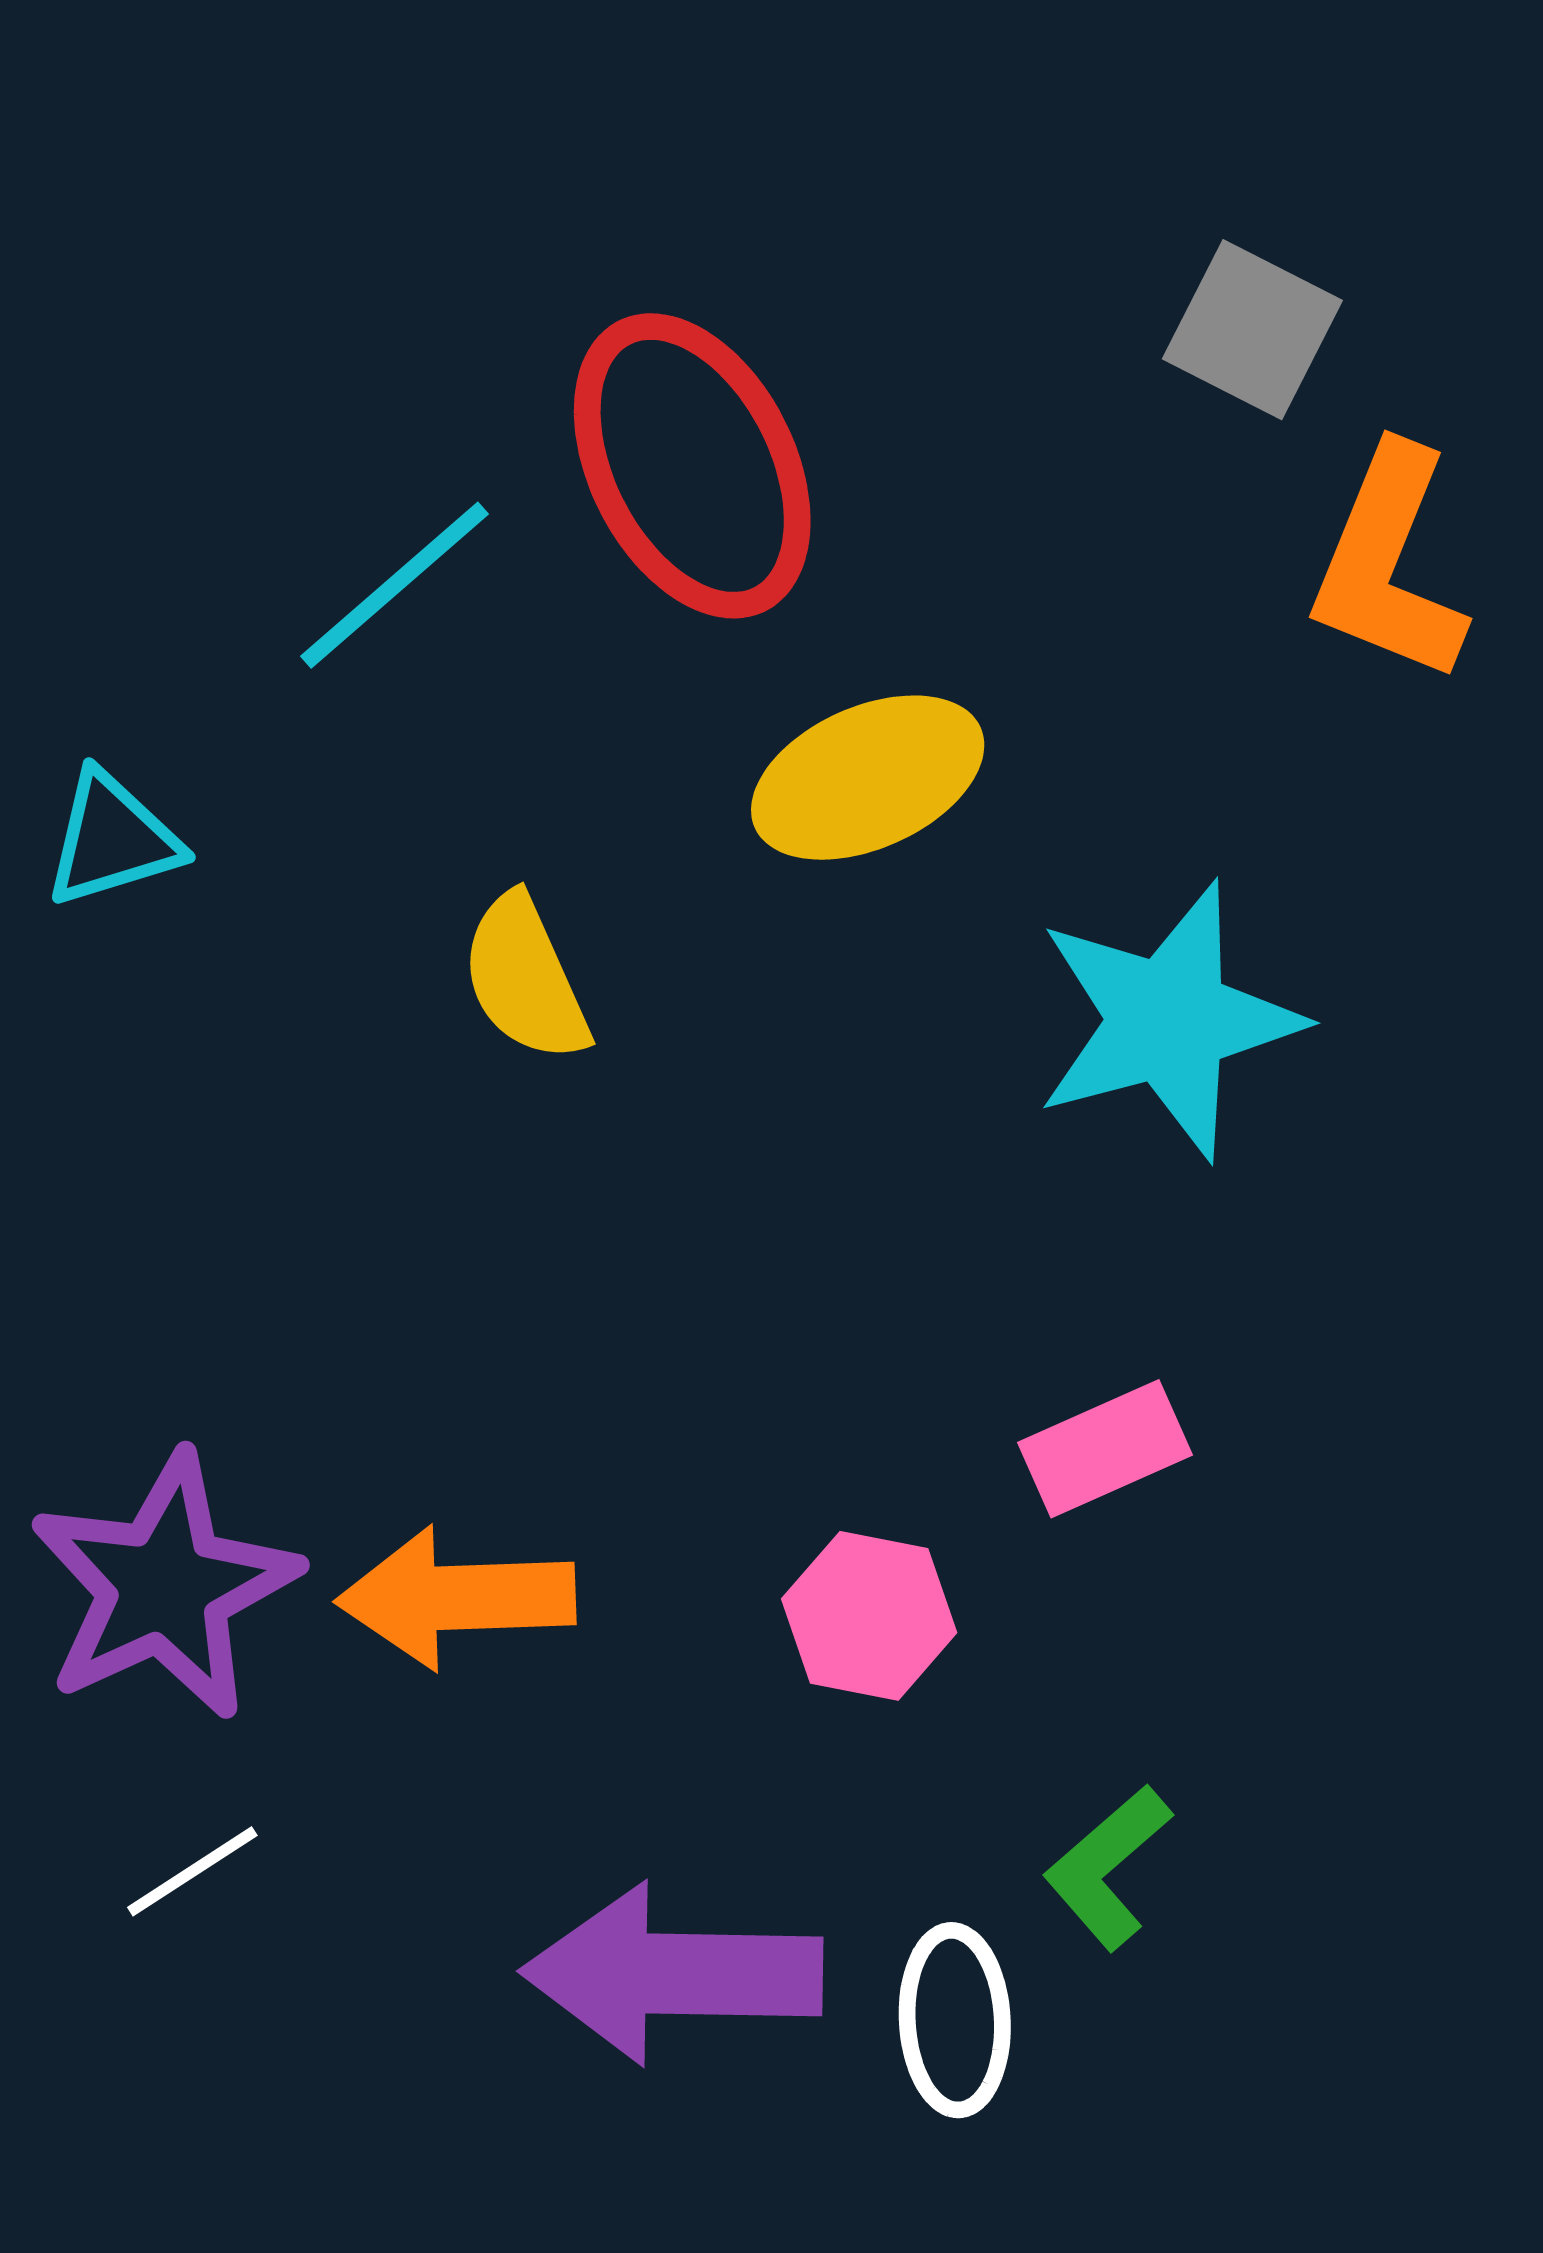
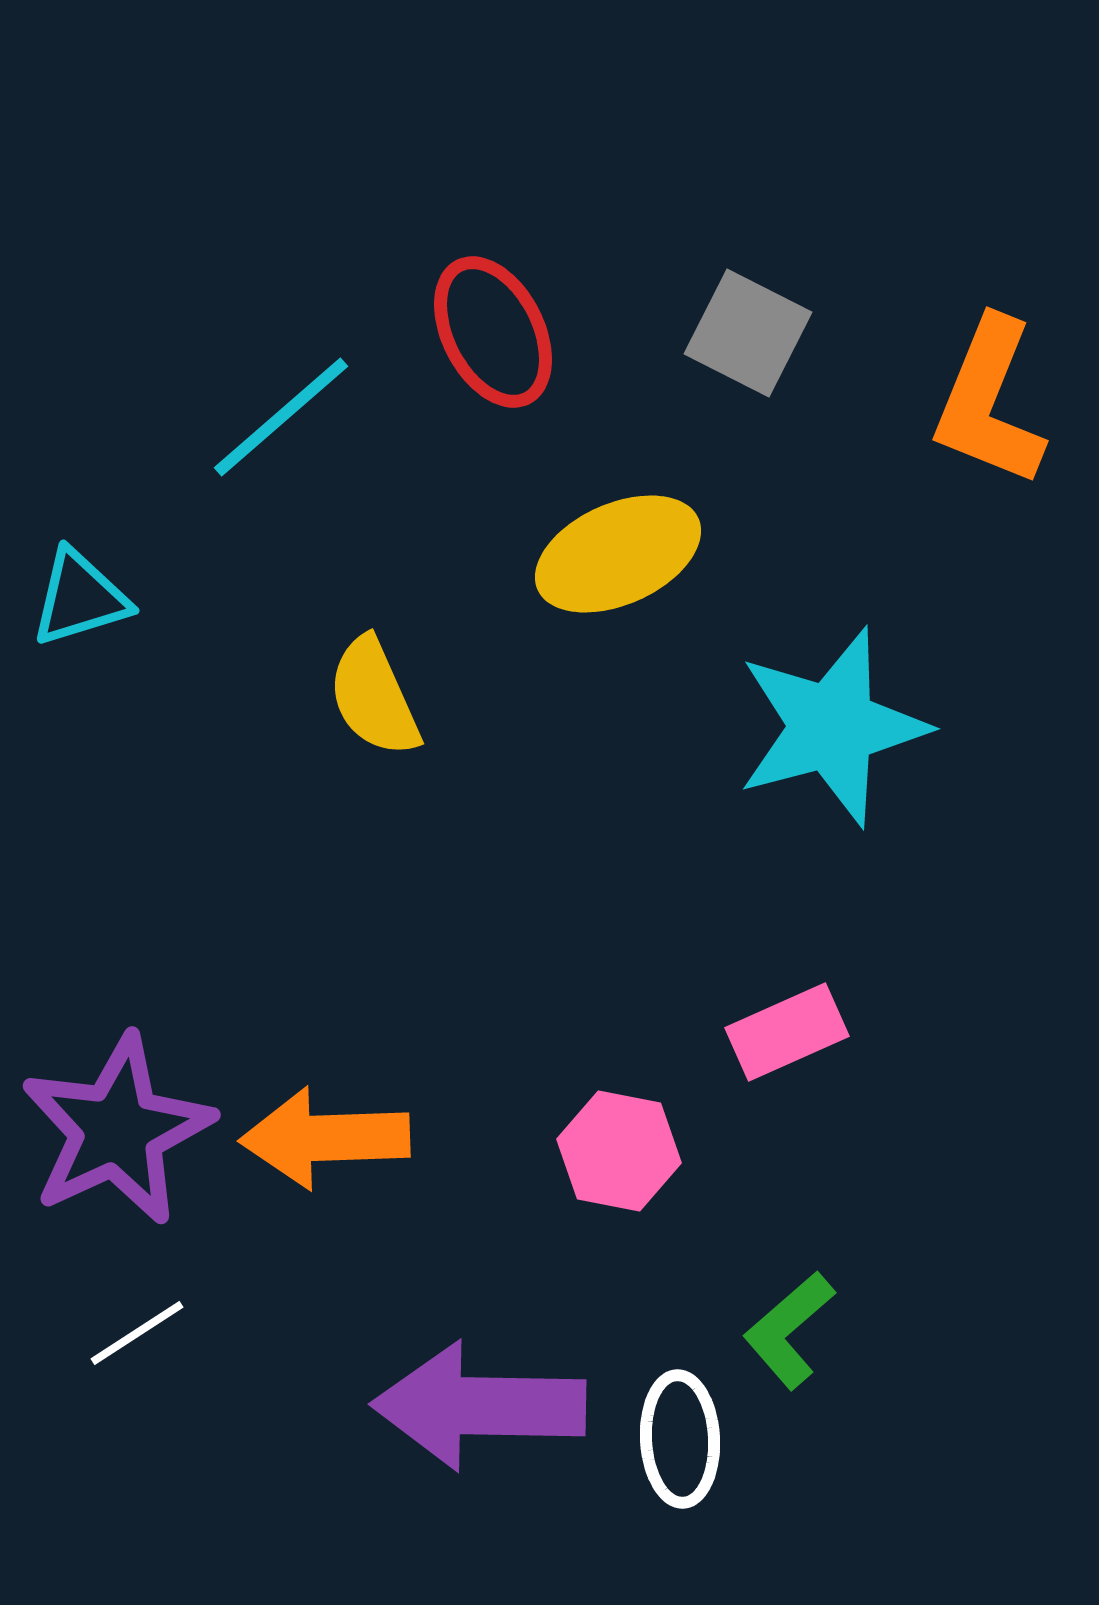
gray square: (1252, 330) -> (748, 333), moved
red ellipse: (692, 466) -> (493, 332), size x0.7

